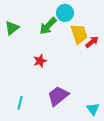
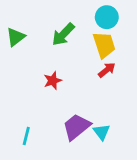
cyan circle: (65, 13) -> (107, 17), moved
red arrow: (92, 42) -> (107, 70), moved
cyan triangle: (93, 109) -> (102, 132), moved

